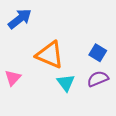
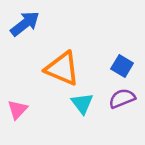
pink triangle: (13, 78) -> (17, 110), moved

